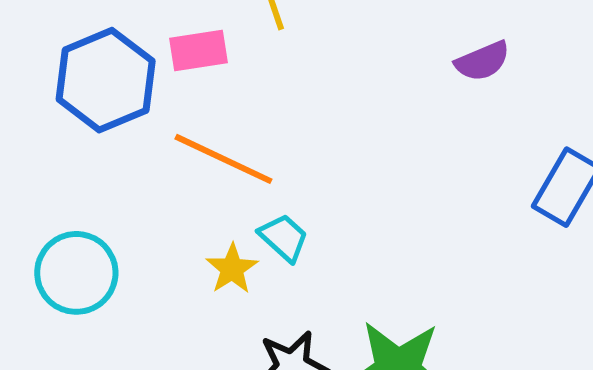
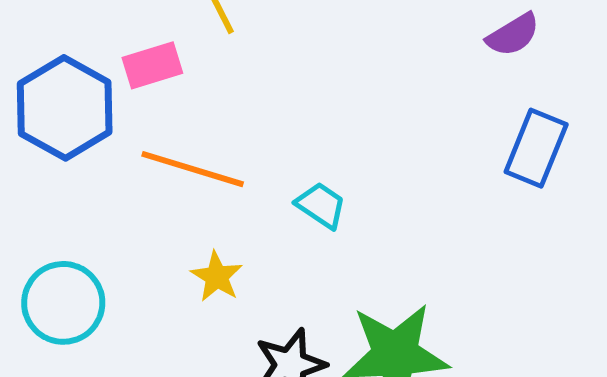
purple semicircle: (482, 61) -> (513, 35), moved
cyan trapezoid: (284, 238) -> (321, 205), moved

